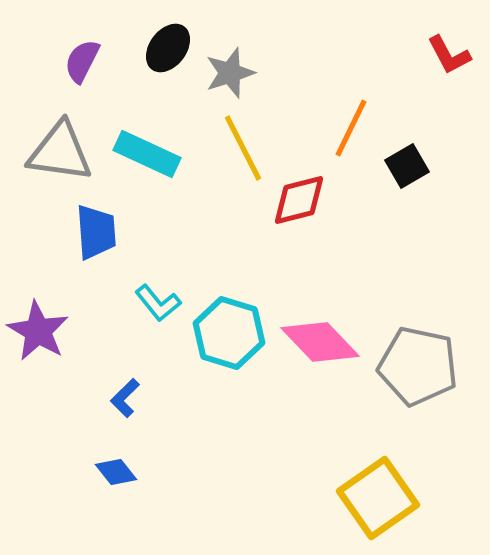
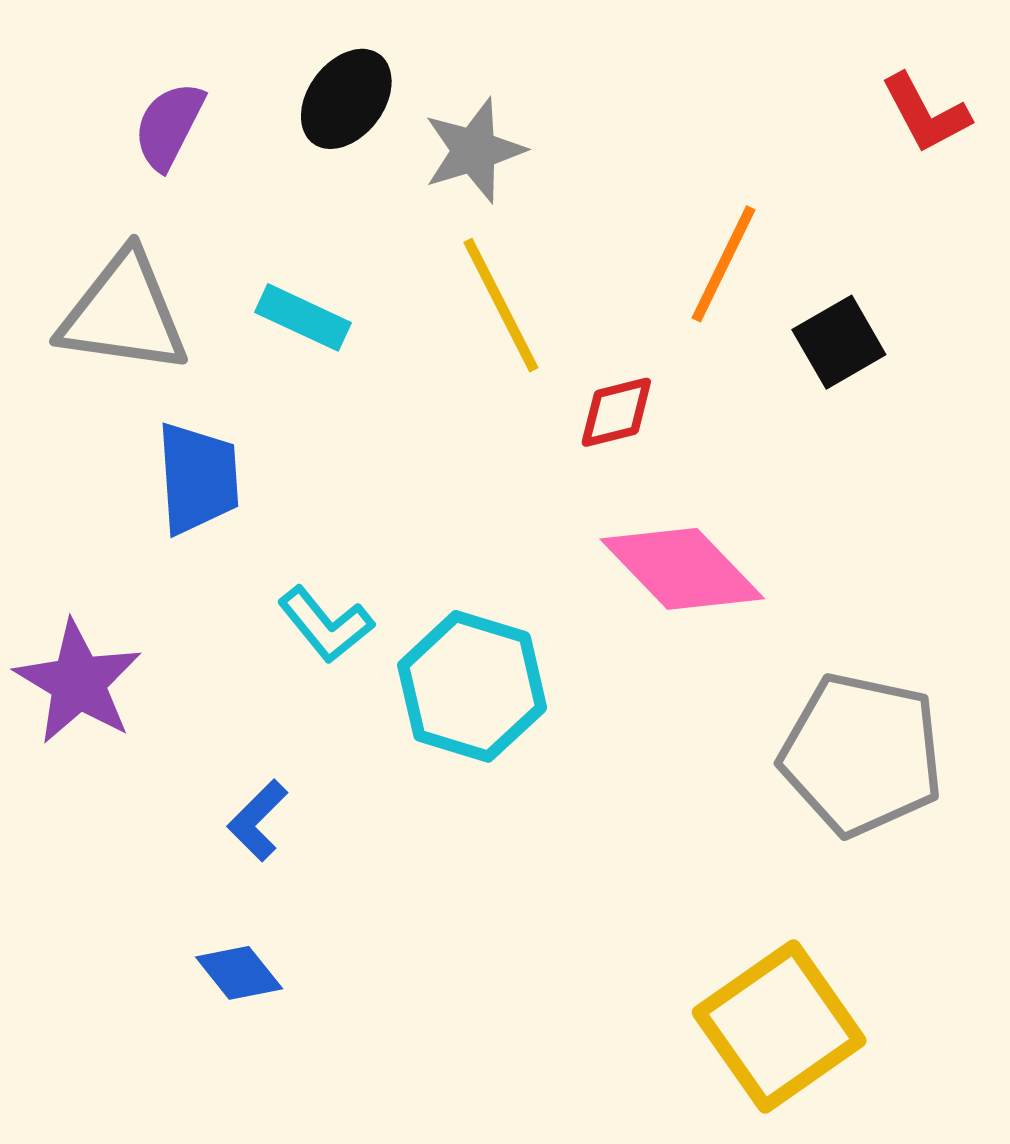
cyan rectangle: (147, 154) -> (303, 317), size x0.7
red diamond: (299, 200) -> (616, 412), size x0.7
pink diamond: (320, 342) -> (682, 569), moved

